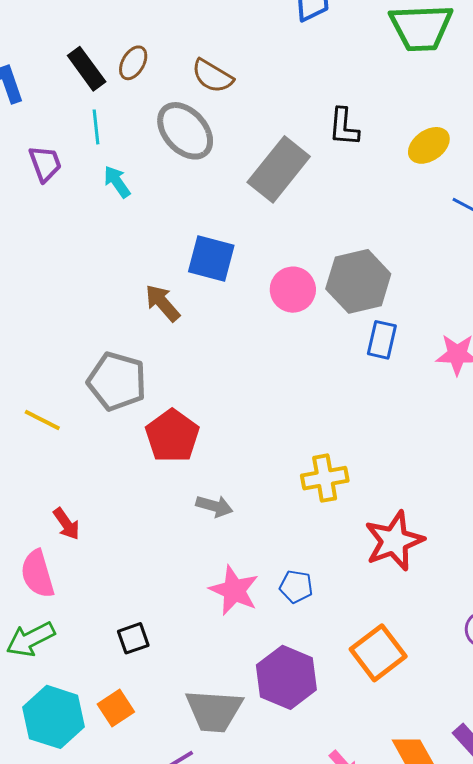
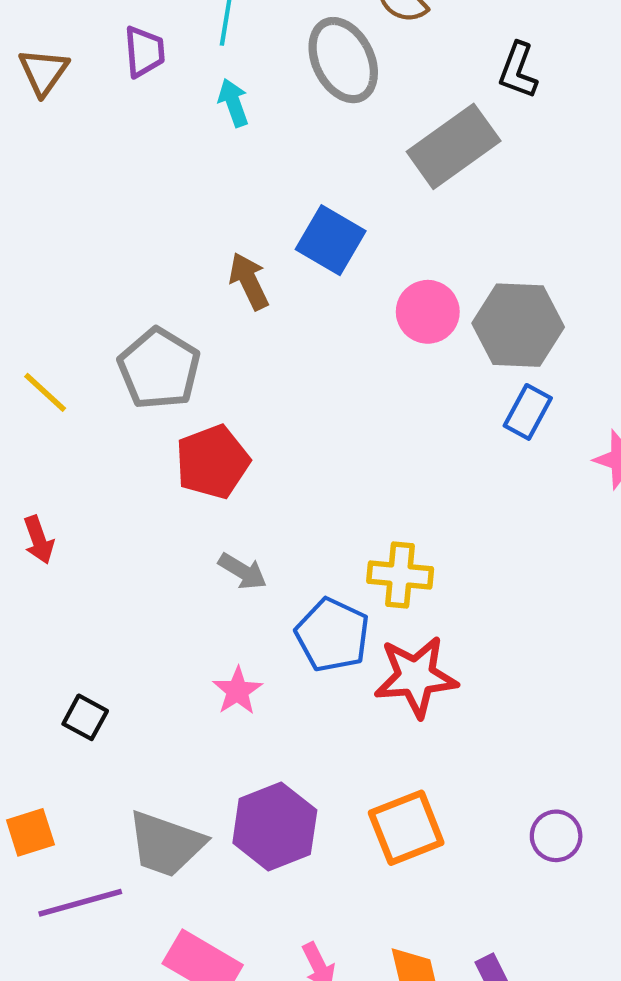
black L-shape: (344, 127) -> (518, 70), moved
red star: (394, 541) -> (416, 677), moved
blue pentagon: (296, 587) -> (332, 635), moved, size x1.6
pink star: (234, 590) -> (237, 691), size x0.7
black square: (133, 638) -> (85, 717), turned 32
orange square: (116, 708) -> (30, 832), moved

